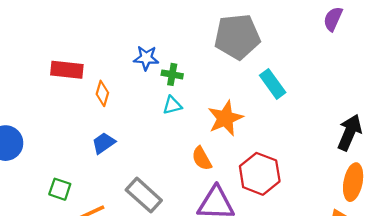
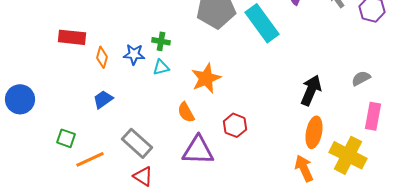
blue star: (146, 58) -> (134, 54), moved
cyan rectangle: (273, 84) -> (262, 23), moved, size x1.5
red hexagon: (260, 174) -> (235, 125), size x0.7

